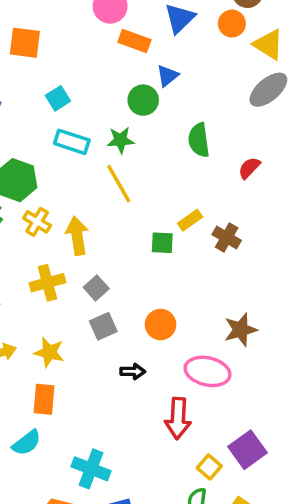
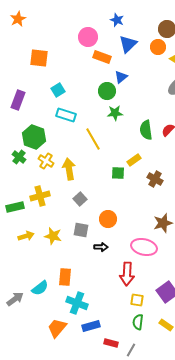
green star: (121, 140) -> (115, 113), moved
green semicircle: (199, 140) -> (146, 130), moved
brown cross: (227, 237) -> (155, 179), moved
yellow cross: (47, 283) -> (40, 196), moved
orange circle: (161, 324) -> (108, 219), moved
gray square: (103, 326) -> (81, 230), moved, turned 35
orange rectangle: (44, 399) -> (65, 277), moved
yellow square: (209, 467) -> (137, 300), moved, turned -32

